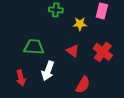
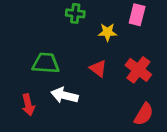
white arrow: (48, 71) -> (64, 95), turned 84
red semicircle: (83, 85) -> (144, 114), moved

